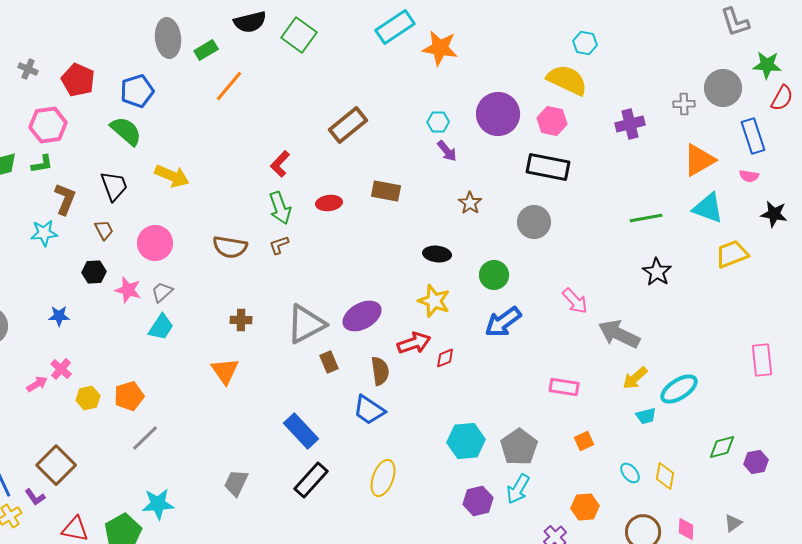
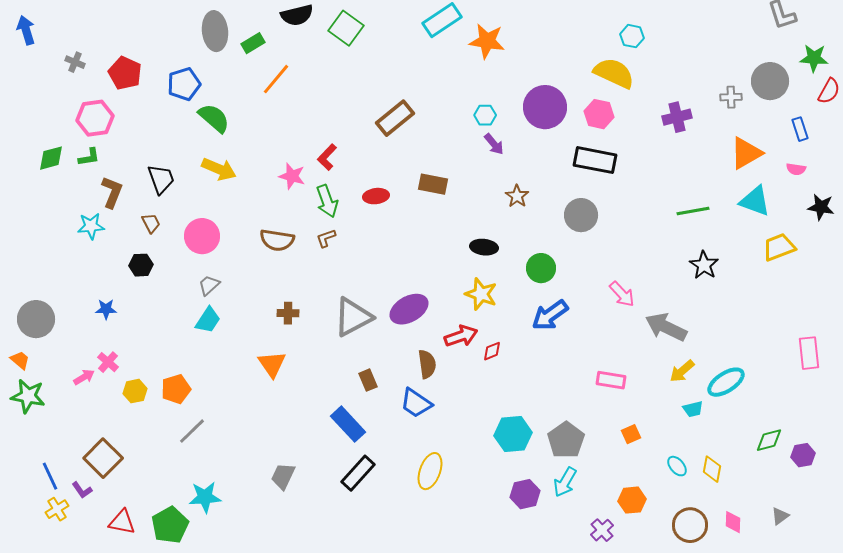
green semicircle: (126, 131) -> (214, 118), moved
blue rectangle: (753, 136) -> (800, 129), size x0.7
pink star: (128, 290) -> (292, 176), moved
brown rectangle: (329, 362) -> (368, 380), moved

